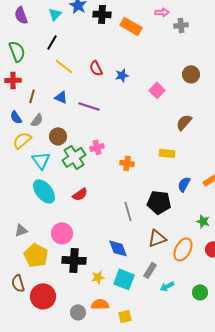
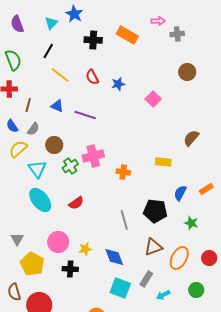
black cross: (102, 14) -> (93, 40), moved
brown circle: (191, 74) -> (187, 72), moved
brown semicircle: (184, 122) -> (191, 138), moved
pink cross: (97, 147) -> (93, 156), size x1.5
green cross: (74, 157) -> (70, 166), size x0.7
green star: (203, 221) -> (191, 223), moved
gray triangle: (21, 230) -> (17, 239), turned -40
black cross: (74, 260) -> (70, 269), size x0.7
yellow star: (98, 277) -> (85, 249), moved
green circle: (200, 292) -> (196, 290), moved

